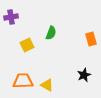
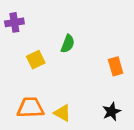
orange rectangle: (91, 39) -> (116, 66), moved
black star: (84, 75) -> (112, 112), moved

